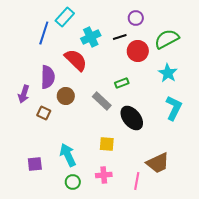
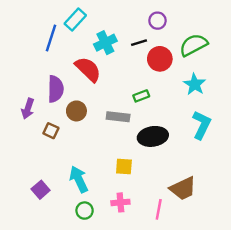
gray rectangle: (102, 101) -> (118, 117), turned -36
black ellipse: (132, 118) -> (153, 136), turned -60
purple square: (35, 164) -> (41, 190), turned -35

